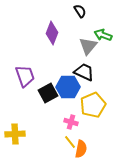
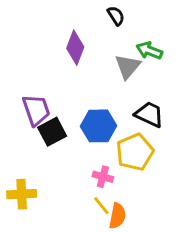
black trapezoid: (84, 72) -> (149, 114), moved
black square: (48, 93) -> (52, 132), moved

